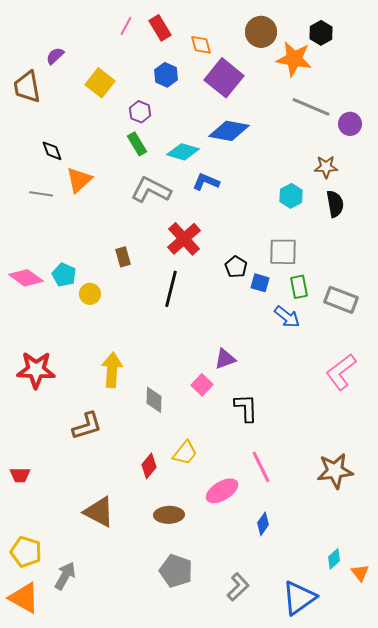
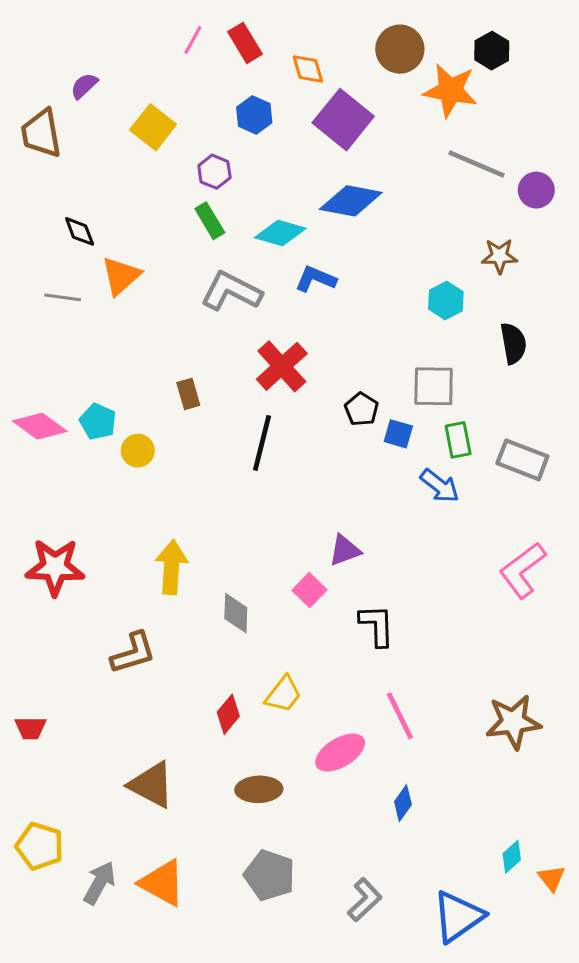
black semicircle: (335, 204) -> (513, 343), moved
orange triangle: (24, 598) -> (162, 883), moved

